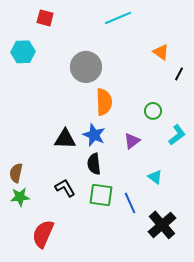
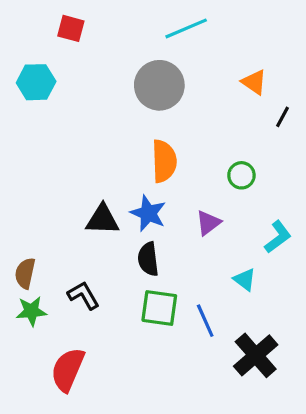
gray circle: (86, 67) -> (159, 85), moved
cyan L-shape: (177, 135) -> (278, 237), moved
black L-shape: (65, 188) -> (83, 295), moved

